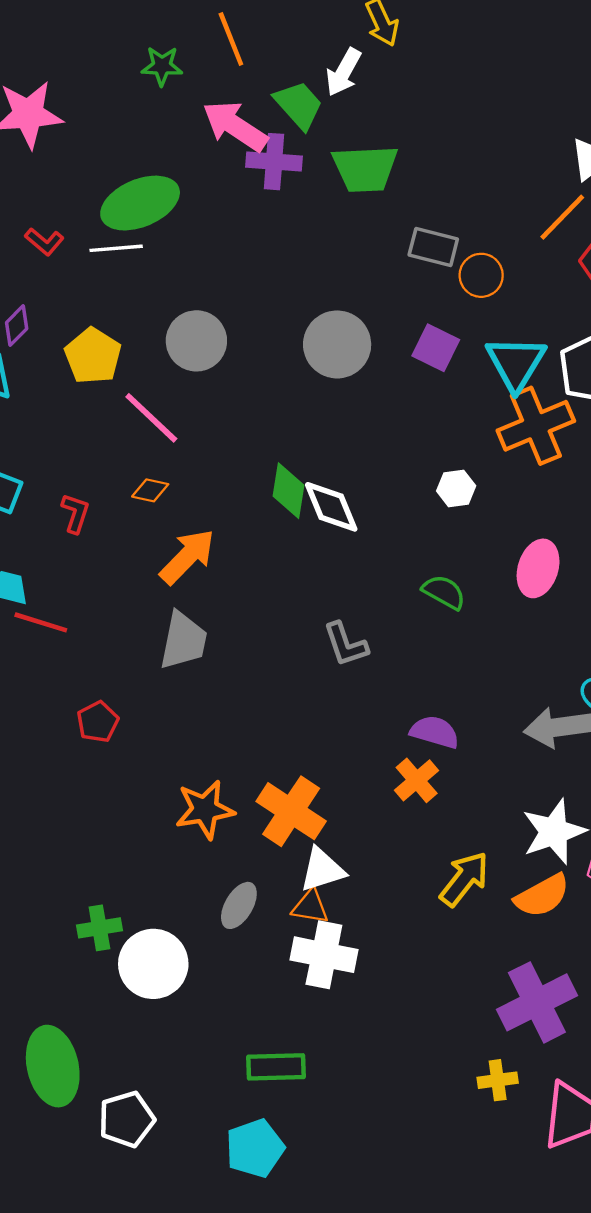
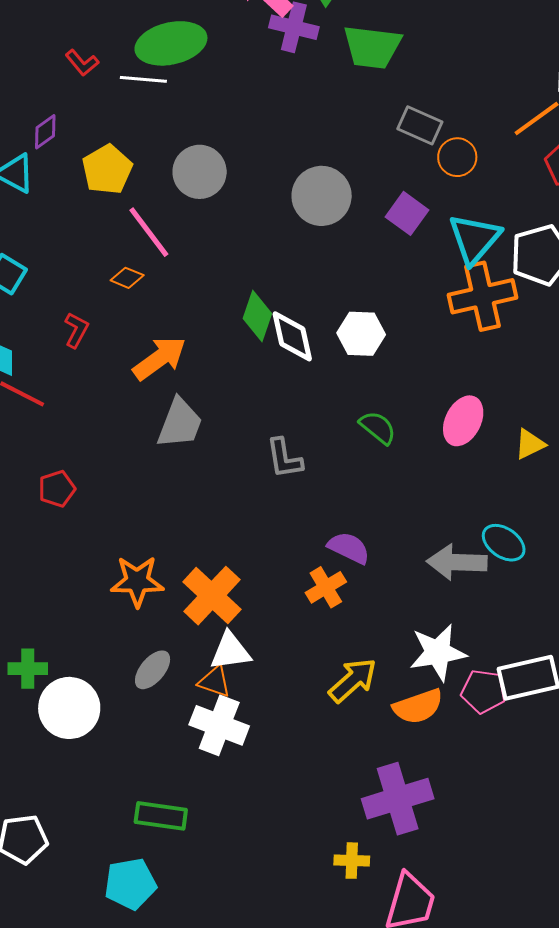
white hexagon: (456, 488) -> (361, 334), moved, size x1.4
orange diamond: (150, 490) -> (127, 278), moved
red L-shape: (75, 513) -> (76, 330), moved
gray trapezoid: (183, 641) -> (180, 423), moved

